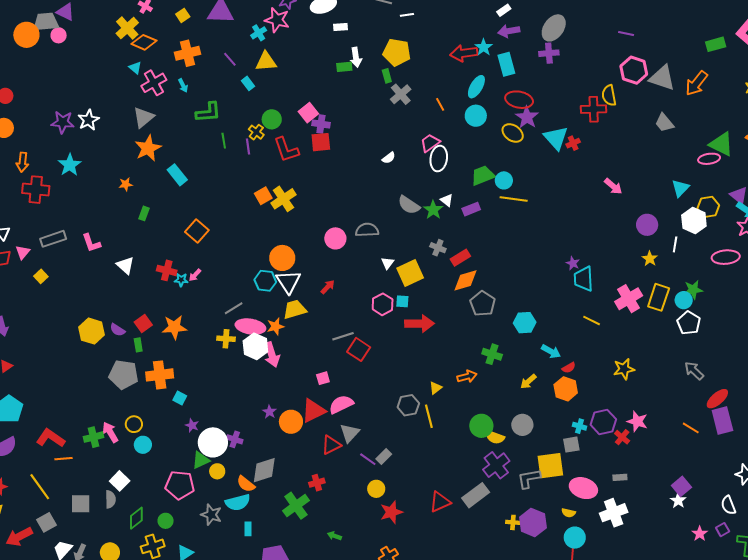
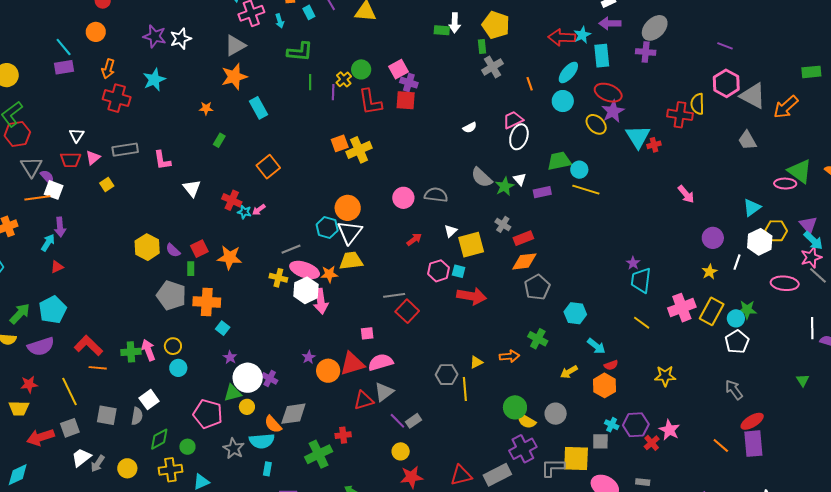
cyan rectangle: (248, 83) -> (309, 12), moved
red arrow: (328, 287) -> (414, 239), moved

